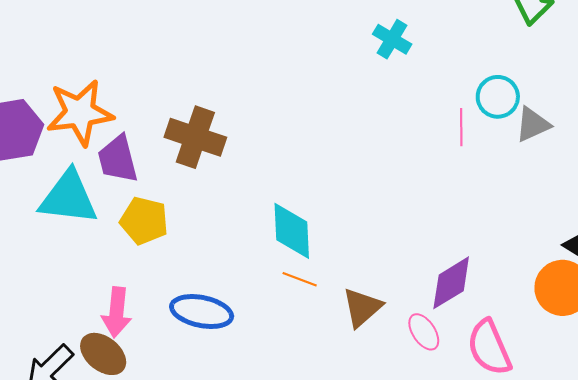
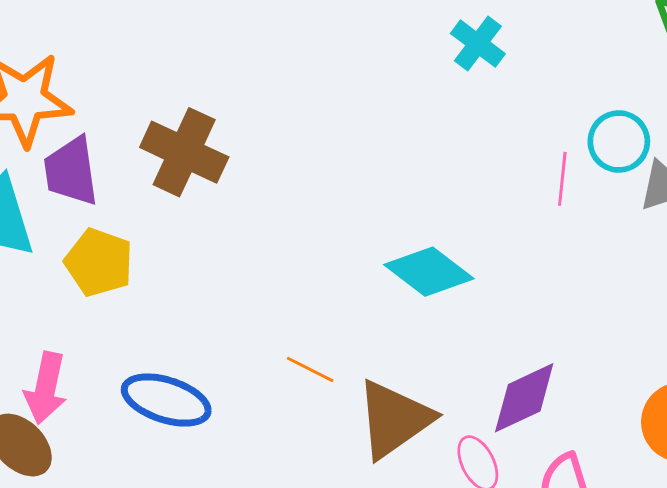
cyan diamond: (292, 231) -> (429, 272), moved, turned -56
brown triangle: (362, 308) -> (394, 419), size x1.4

